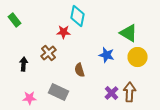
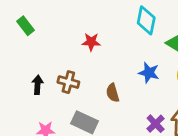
cyan diamond: (78, 16) -> (146, 20), moved
brown cross: (49, 53) -> (68, 82), moved, turned -35

